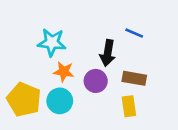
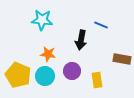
cyan star: (52, 42) -> (42, 20), moved
brown rectangle: (134, 78) -> (122, 59), moved
purple circle: (96, 81) -> (72, 71), moved

